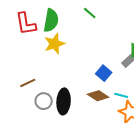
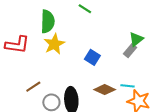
red L-shape: (26, 24) -> (17, 45), moved, turned -65
blue square: (104, 73) -> (92, 57), moved

